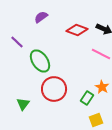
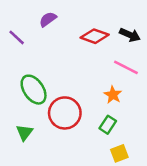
purple line: (17, 42) -> (17, 37), moved
green ellipse: (40, 61) -> (34, 90), moved
orange star: (102, 87) -> (113, 95), moved

